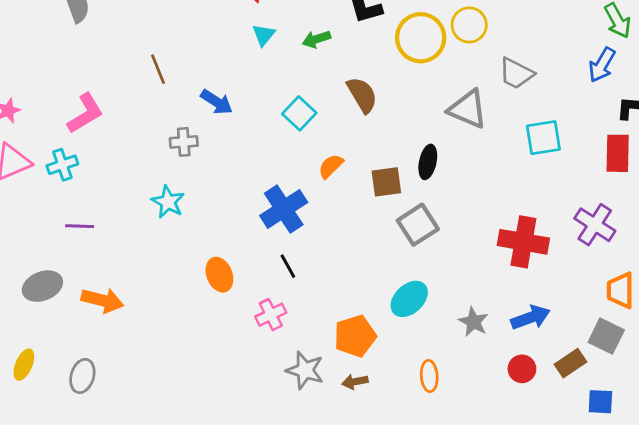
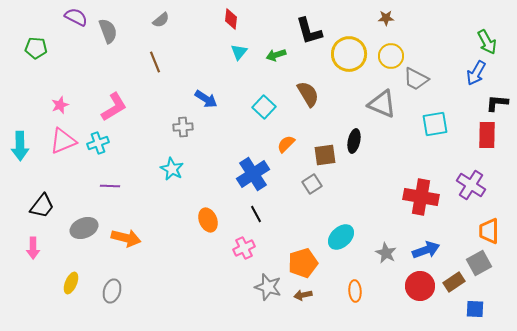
yellow circle: (469, 25) -> (391, 56), moved
brown line: (158, 69) -> (155, 62), moved
gray square: (418, 225) -> (312, 184), moved, size x0.7
gray square: (606, 336) -> (479, 263), turned 35
red circle: (522, 369) -> (420, 286), size x1.5

